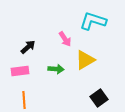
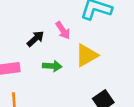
black arrow: (28, 47) -> (36, 39), moved

